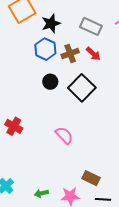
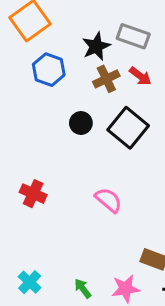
black star: (51, 23) -> (96, 46), moved
blue hexagon: (45, 49) -> (49, 70), moved
green arrow: (41, 193) -> (83, 288), turned 72

